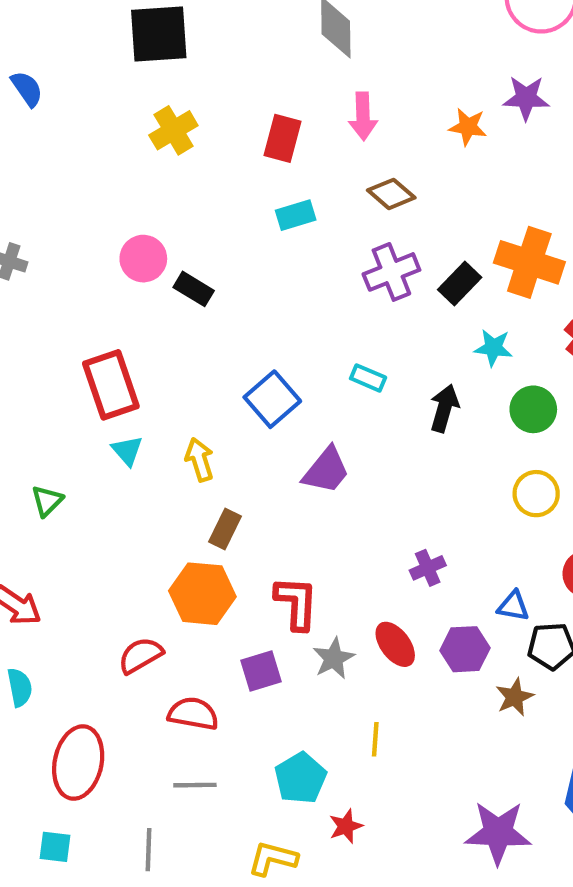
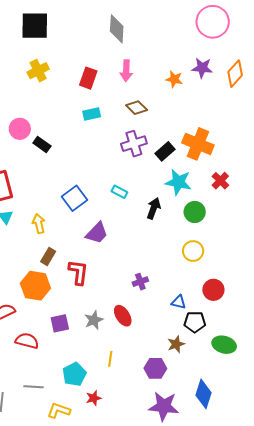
cyan star: (493, 348) -> (178, 182), size x1.5
red L-shape: (296, 603) -> (78, 272), moved
purple hexagon: (465, 649) -> (155, 368), moved
gray line: (195, 785) -> (33, 387), moved

